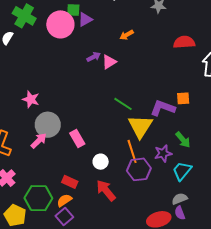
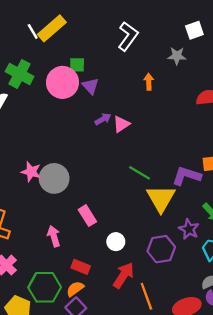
purple triangle: (85, 20) -> (90, 86), moved, turned -42
orange arrow: (127, 35) -> (149, 82), moved, turned 120
gray circle: (48, 125) -> (54, 178), moved
pink arrow: (39, 141) -> (54, 236), moved, turned -60
orange line: (132, 151) -> (146, 296), moved
purple star: (163, 153) -> (189, 229), turned -30
red arrow: (106, 190) -> (123, 275), turned 75

